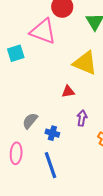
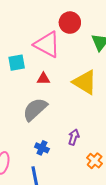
red triangle: (68, 92) -> (43, 79), moved
gray semicircle: (30, 121) -> (35, 109), moved, size x1.5

